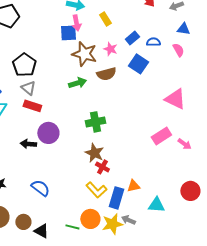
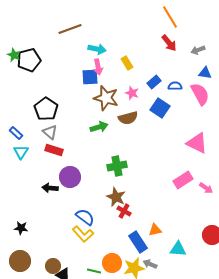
pink semicircle: (178, 50) -> (200, 94), size x1.6
blue semicircle: (40, 188) -> (85, 217), moved
yellow L-shape: (96, 190) -> (83, 234), moved
blue rectangle: (116, 198) -> (138, 242), turned -50
brown circle: (23, 222) -> (53, 266), moved

